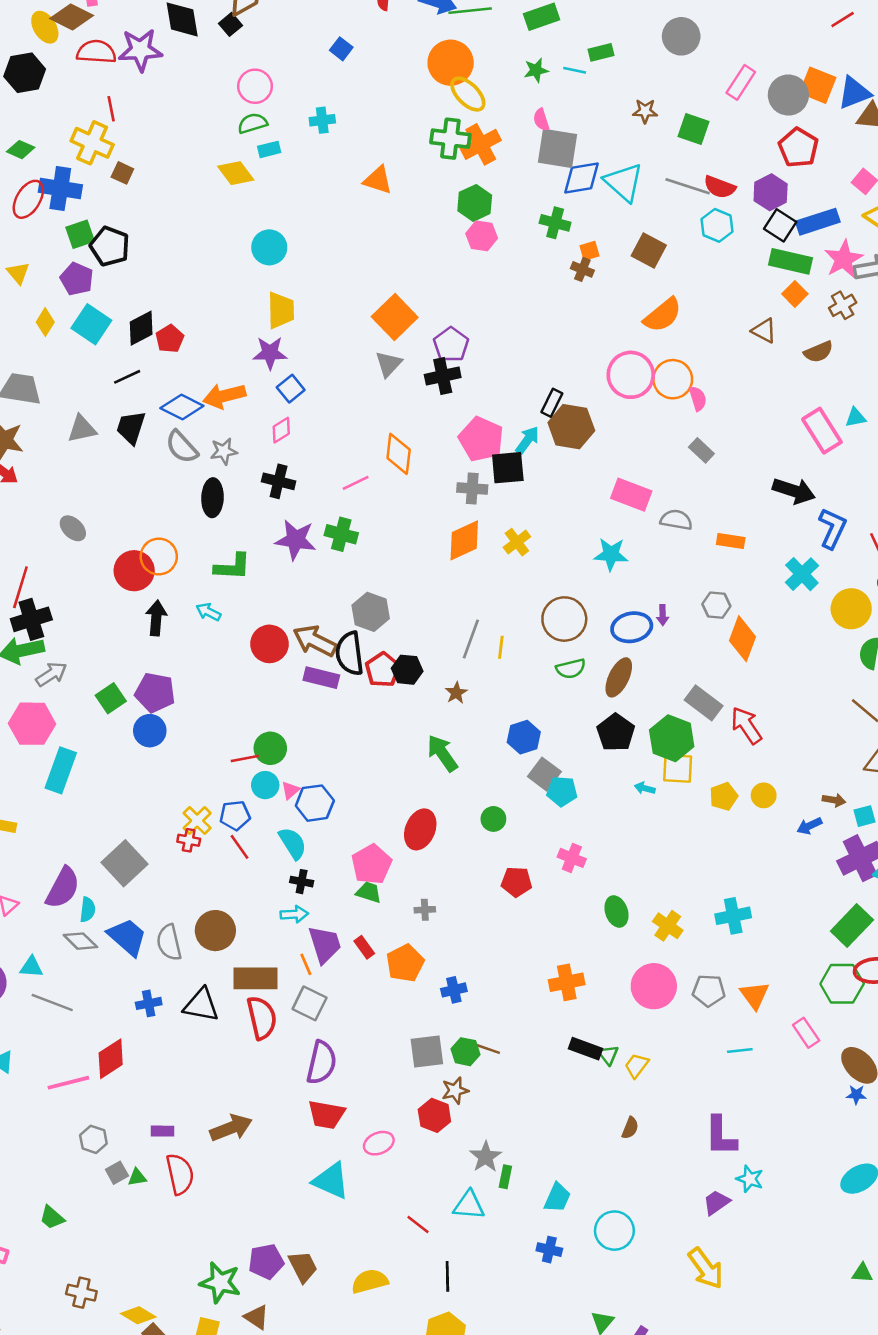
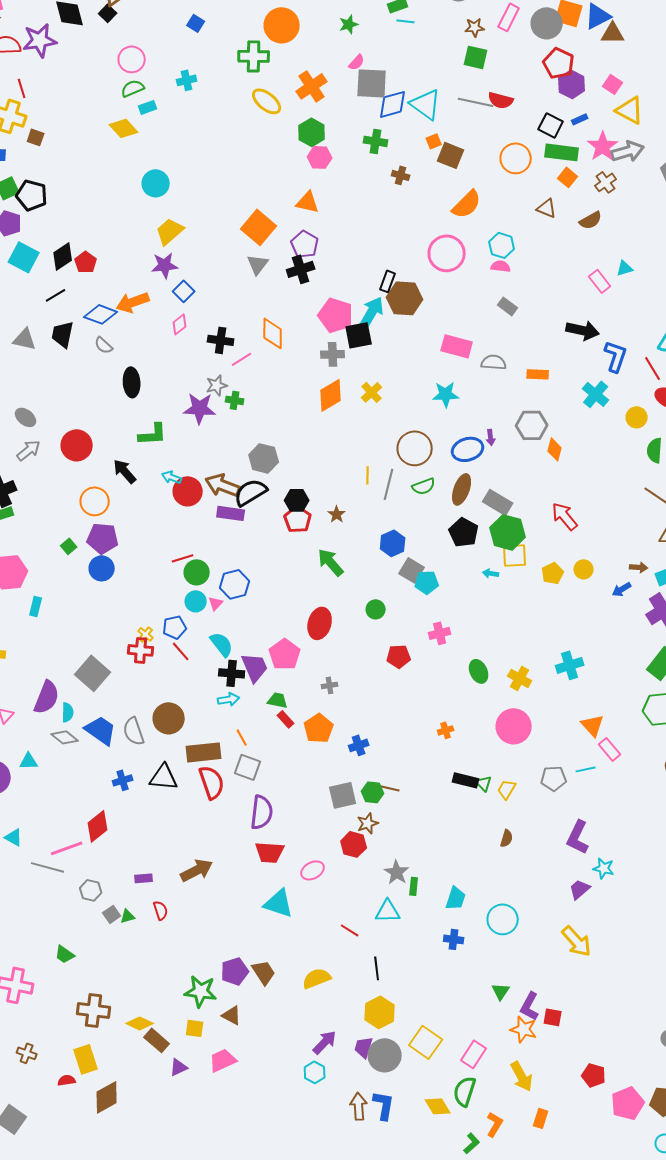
cyan line: (575, 70) -> (406, 21), moved
yellow ellipse: (468, 94) -> (267, 101), moved
brown star: (645, 111) -> (475, 27), moved
pink semicircle: (541, 120) -> (357, 62), turned -114
green cross: (450, 139) -> (254, 56), moved
orange triangle: (378, 180) -> (308, 202), moved
purple hexagon: (771, 192) -> (572, 84), moved
blue rectangle: (818, 222) -> (580, 119), size x0.5
cyan hexagon: (717, 225) -> (502, 245), moved
orange square: (589, 251) -> (434, 141), moved
yellow trapezoid: (281, 310) -> (170, 231), turned -124
orange circle: (673, 379) -> (516, 158), moved
pink semicircle: (698, 398) -> (501, 266), turned -60
gray triangle: (82, 429) -> (25, 339), turned 30
pink rectangle: (822, 431) -> (600, 281), size x0.7
cyan arrow: (527, 440) -> (372, 312), size x1.4
gray semicircle: (182, 447) -> (104, 345), size x0.7
gray star: (224, 451) -> (217, 385), moved
black cross: (279, 481) -> (221, 340), moved
green cross: (341, 534) -> (235, 400), size x0.7
orange circle: (159, 557) -> (95, 501), moved
gray hexagon: (716, 605) -> (532, 425), size x1.4
yellow circle: (851, 609) -> (637, 417), size x0.7
cyan arrow: (208, 612) -> (172, 477), moved
black arrow: (156, 618) -> (125, 471), moved, turned -40
gray line: (471, 639) -> (389, 484), moved
orange diamond: (742, 639) -> (555, 449), size x0.7
black semicircle: (350, 653) -> (251, 492), turned 72
red pentagon: (383, 670) -> (298, 519), moved
gray arrow: (51, 674) -> (29, 450), moved
green square: (111, 698) -> (69, 546), size x0.7
gray rectangle: (704, 703) -> (498, 502), moved
red line: (245, 759) -> (183, 558), moved
cyan rectangle: (61, 770) -> (36, 606), size x0.6
blue hexagon: (315, 803) -> (235, 584), moved
yellow cross: (197, 821) -> (146, 634), size x0.7
red cross: (189, 840) -> (141, 650), size x1.4
pink cross: (572, 858) -> (440, 633), turned -30
black cross: (302, 882) -> (232, 673), size x1.4
green trapezoid: (369, 892) -> (278, 700), moved
purple trapezoid: (325, 944) -> (255, 667), moved
orange cross: (567, 982) -> (446, 730), size x0.6
gray pentagon: (709, 991) -> (554, 778), moved
gray line: (52, 1003) -> (48, 867), moved
pink rectangle: (806, 1033) -> (610, 749), moved
purple L-shape: (721, 1136) -> (578, 837), turned 32
red semicircle: (180, 1174) -> (161, 910), size x0.6
brown cross: (81, 1293) -> (94, 1010), size x1.4

